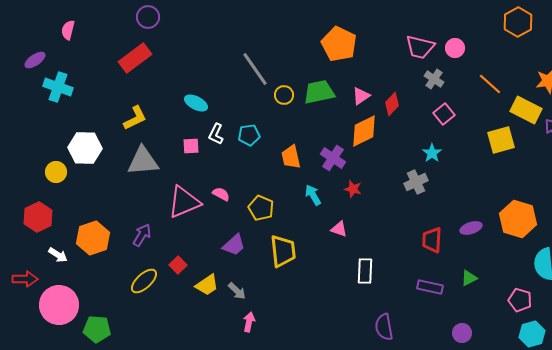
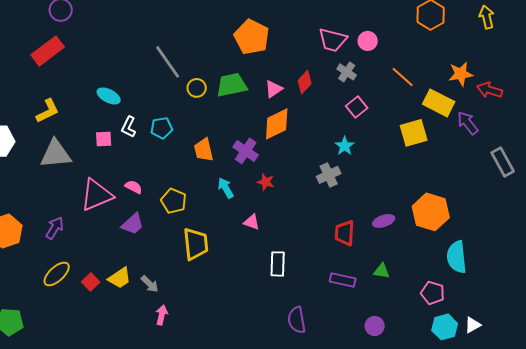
red diamond: (392, 104) -> (305, 82), moved
purple trapezoid: (234, 245) -> (133, 224), moved
red square: (178, 265) -> (91, 282), moved
green triangle: (469, 278) -> (382, 271), turned 36

